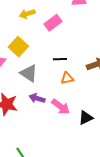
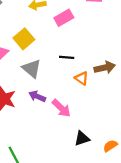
orange triangle: (67, 78) -> (82, 78), moved, turned 40
black triangle: (86, 118) -> (82, 138), moved

